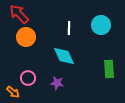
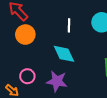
purple star: (57, 83) -> (57, 81), size x1.5

